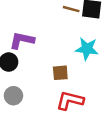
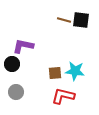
cyan star: (87, 49) -> (75, 71), moved

